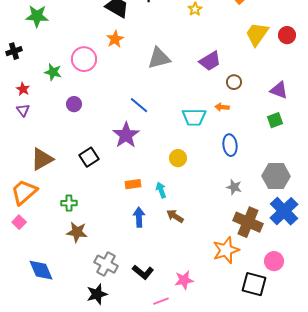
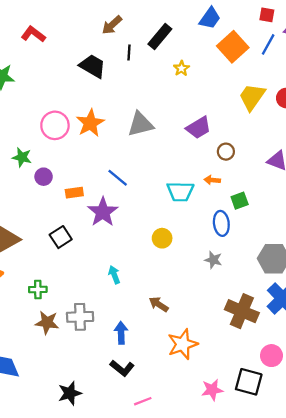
orange star: (115, 39) -> (90, 123), moved, size x1.4
green star: (53, 72) -> (22, 157), moved
green square: (275, 120) -> (240, 201), moved
orange rectangle: (133, 184) -> (74, 193), moved
gray star: (234, 187) -> (213, 260), moved
cyan arrow: (161, 190) -> (114, 275), moved
blue arrow: (139, 217) -> (121, 333), moved
orange star: (226, 250) -> (183, 344), moved
gray cross: (106, 264) -> (80, 317), moved, turned -30
pink star: (184, 280) -> (212, 390), moved

